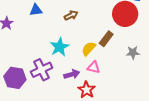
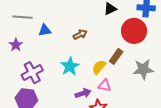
gray star: (133, 53) -> (143, 69), size x1.5
purple cross: (42, 70) -> (32, 73), moved

